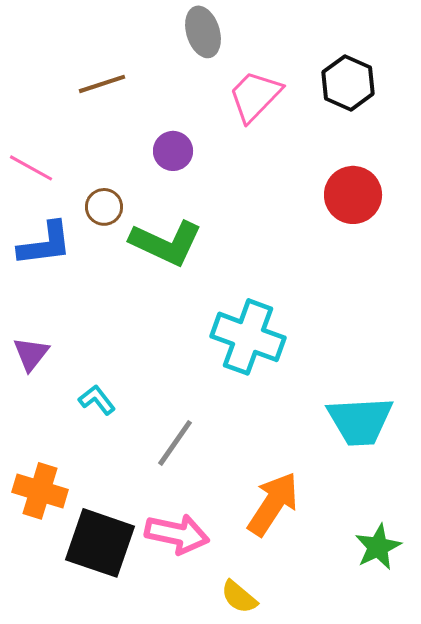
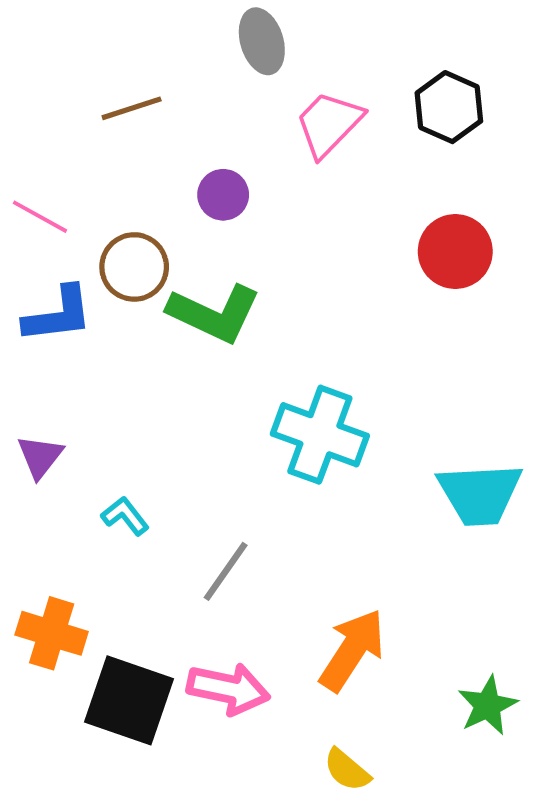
brown circle: (104, 207) -> (134, 267), size x1.4
cyan trapezoid: (360, 421) -> (480, 494), moved
yellow semicircle: (239, 597) -> (347, 770), moved

